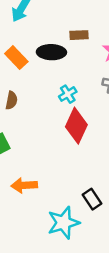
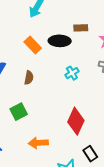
red diamond: (76, 126) -> (76, 121), moved

